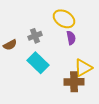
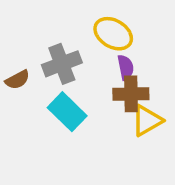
gray cross: (35, 36) -> (62, 64), size x1.5
brown cross: (74, 82) -> (131, 94), moved

